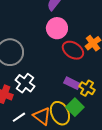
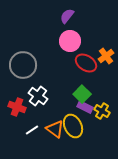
purple rectangle: (72, 83) -> (85, 107), moved
yellow cross: (87, 88) -> (102, 111), moved
green square: (75, 107) -> (82, 94), moved

